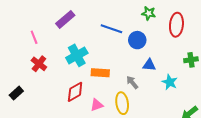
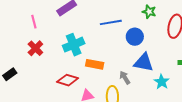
blue line: (111, 29) -> (111, 22), turned -35
blue triangle: (149, 65) -> (144, 62), size x1.5
red diamond: (75, 92) -> (68, 80), turned 40

